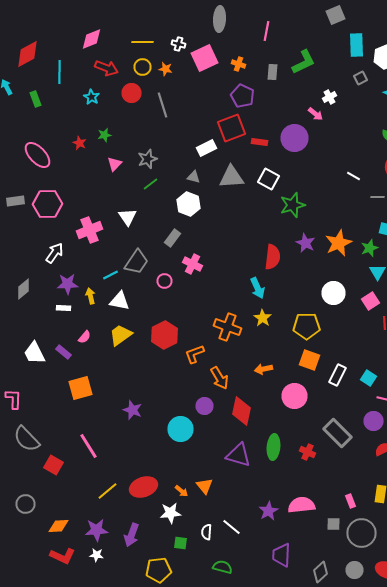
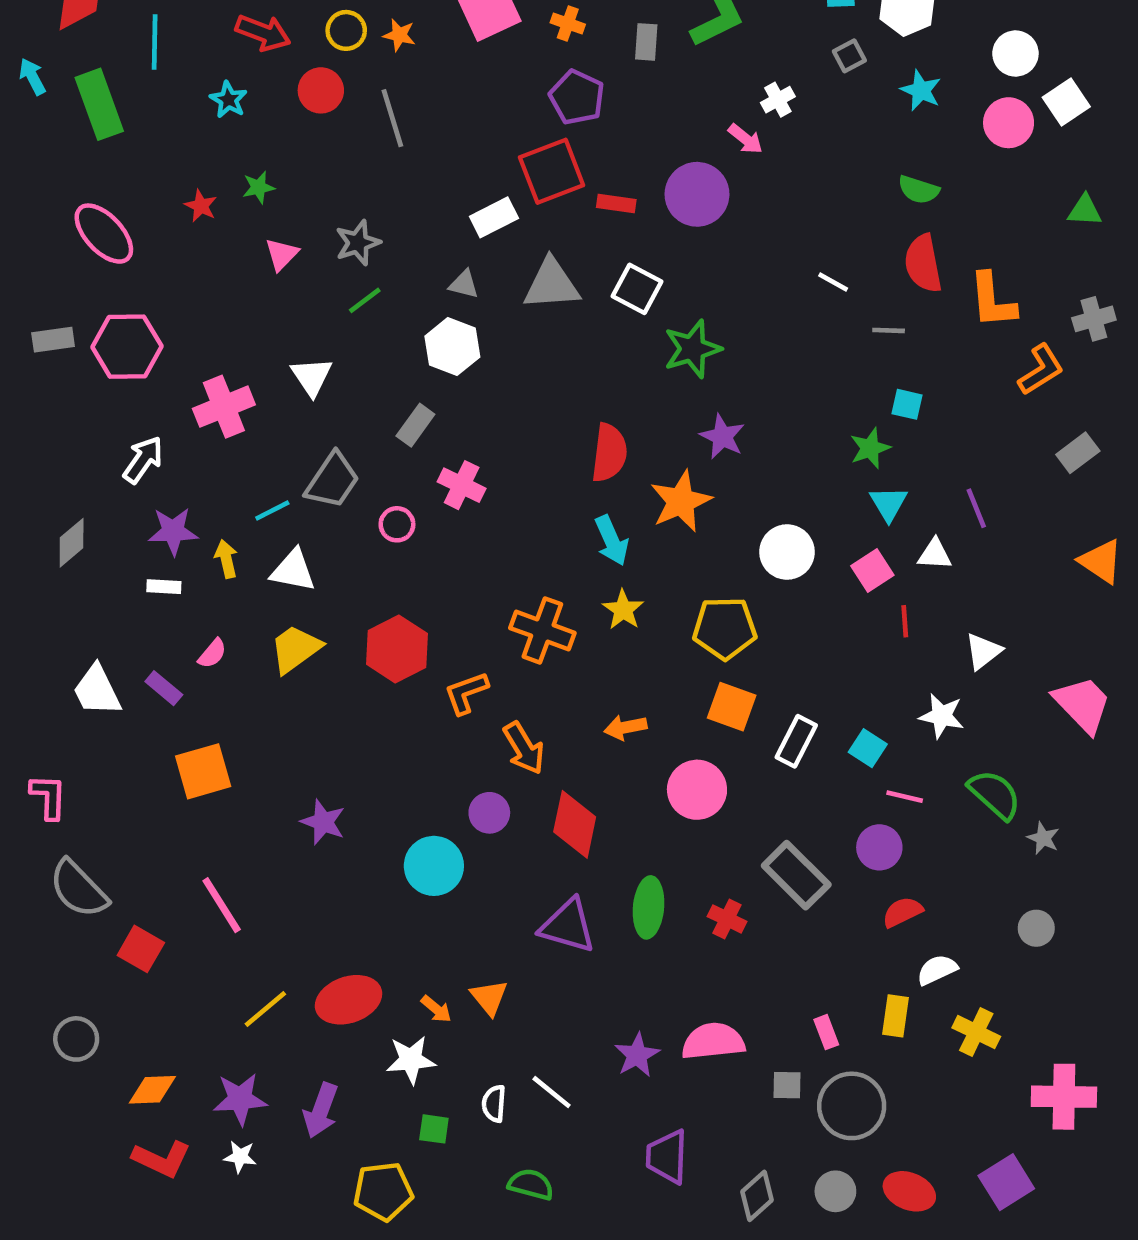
green rectangle: (36, 99) -> (99, 104), size x1.8
orange star: (338, 243) -> (681, 501), moved
red semicircle: (272, 257) -> (609, 453), moved

